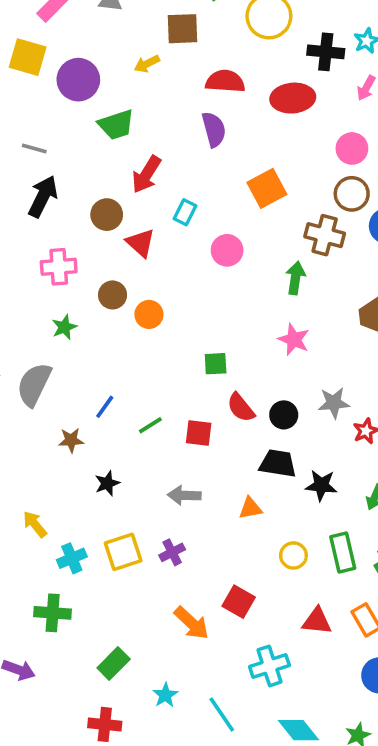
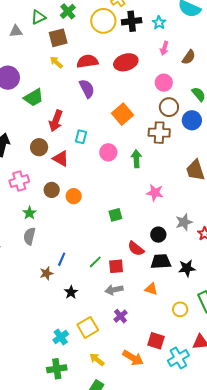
black cross: (326, 52) -> (132, 21), moved
yellow arrow: (147, 64) -> (56, 62), moved, turned 80
green arrow: (295, 278) -> (136, 159), moved
gray semicircle: (34, 384) -> (29, 236), moved, size x0.7
blue line: (105, 407) -> (62, 259), moved
red semicircle: (241, 408) -> (136, 249), moved
green line: (150, 425) -> (95, 262), moved
red square: (199, 433) -> (116, 266), moved
orange triangle: (250, 508) -> (151, 289), turned 40
yellow arrow: (35, 524) -> (97, 360), moved
purple cross: (172, 552) -> (120, 316), moved
cyan cross: (269, 666) -> (178, 358), moved

